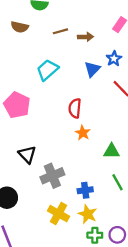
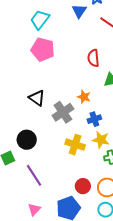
pink pentagon: (17, 105) -> (43, 49), moved
red semicircle: (75, 108) -> (93, 58), moved
orange star: (83, 133) -> (84, 97), moved

